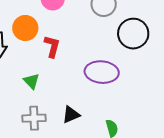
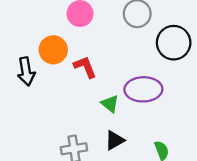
red L-shape: (52, 46) -> (85, 67), turned -30
green triangle: (32, 81) -> (110, 104), moved

